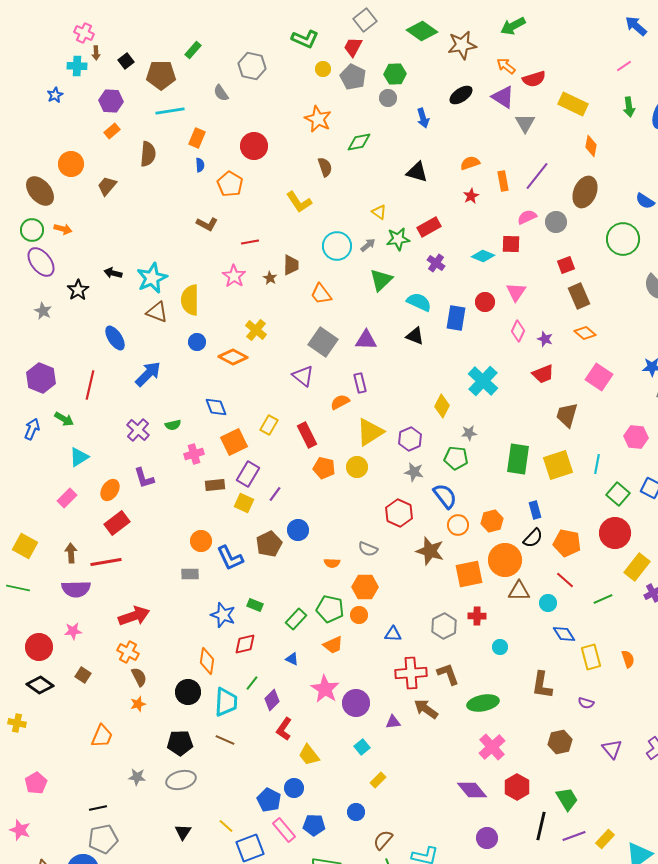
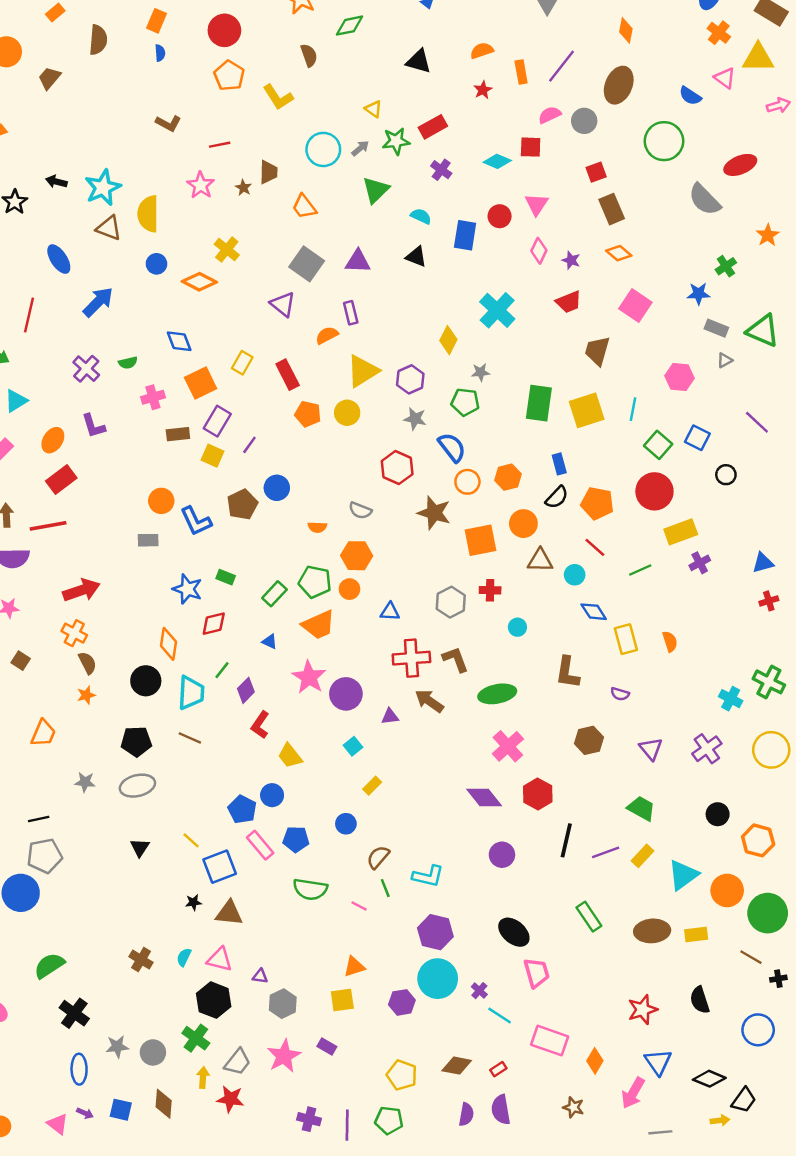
orange pentagon: (230, 184) -> (229, 76), moved
cyan semicircle: (419, 302) -> (421, 216), size x0.7
orange circle: (505, 560) -> (523, 524), size x0.7
yellow rectangle: (637, 567) -> (681, 532), turned 32
orange trapezoid: (333, 645) -> (319, 625), size x1.4
green trapezoid: (567, 799) -> (641, 808), moved, turned -30

